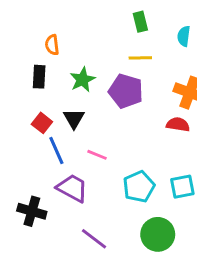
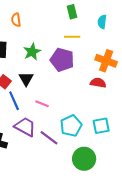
orange semicircle: (52, 45) -> (16, 20), moved
purple line: (94, 239) -> (49, 138), moved

